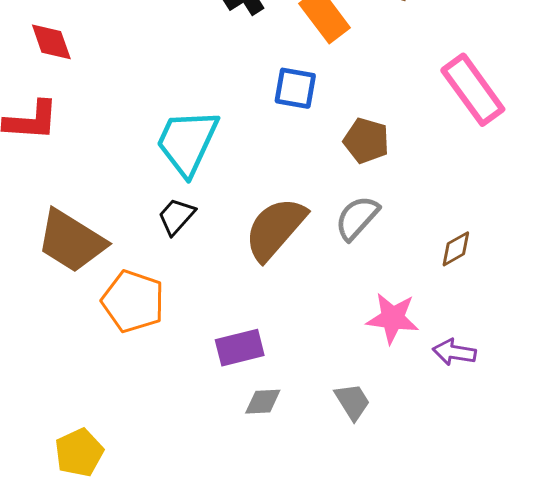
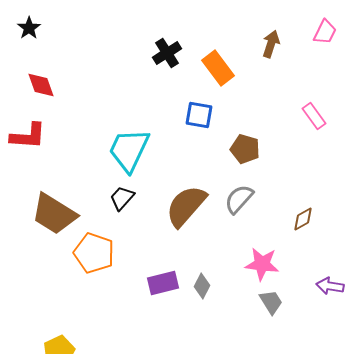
pink rectangle: (473, 90) -> (314, 116), size x0.6
purple arrow: (454, 352) -> (330, 286), moved
gray diamond: (263, 402) -> (202, 286), moved, turned -60
gray trapezoid: (352, 402) -> (271, 302), moved

